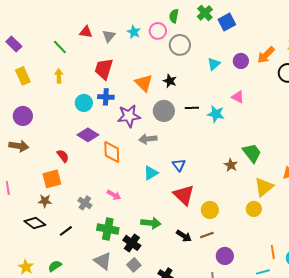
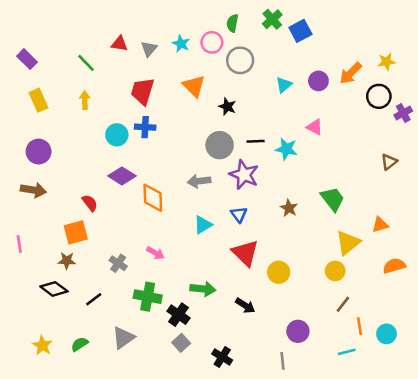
orange triangle: (144, 83) -> (194, 86), moved
purple star: (129, 116) -> (244, 175), moved, turned 30
brown star: (231, 165) -> (289, 208), moved
brown line: (207, 235) -> (343, 304), moved, turned -32
gray triangle: (103, 261) -> (123, 338), moved, turned 48

